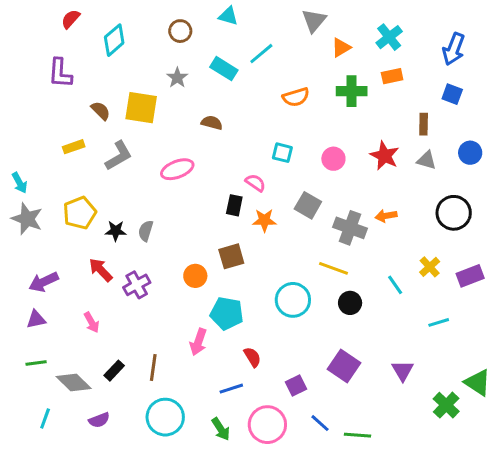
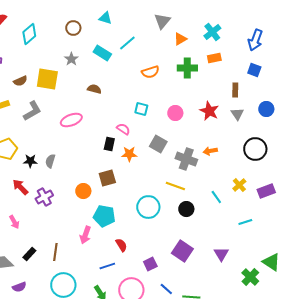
brown semicircle: (101, 111) -> (20, 81), turned 112
gray triangle: (427, 160) -> (237, 114), turned 40

